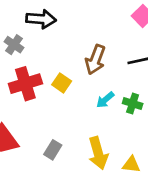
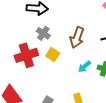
gray cross: (14, 45) -> (43, 33), moved

